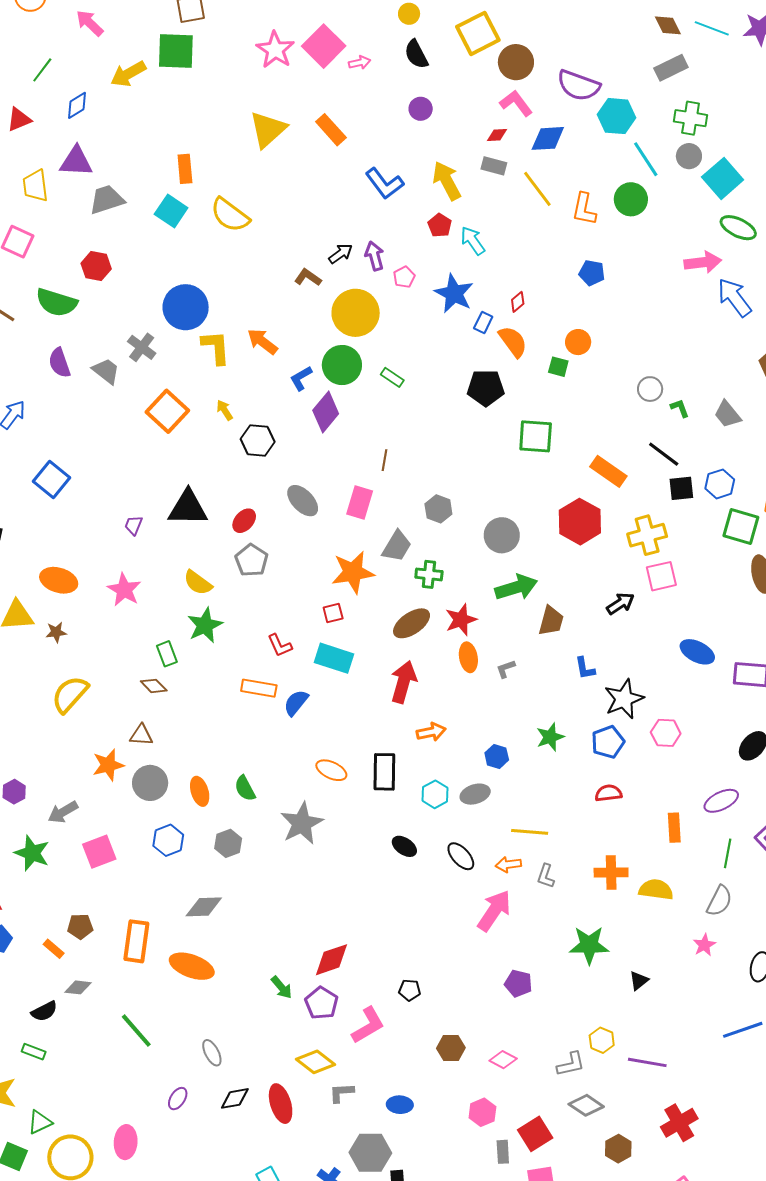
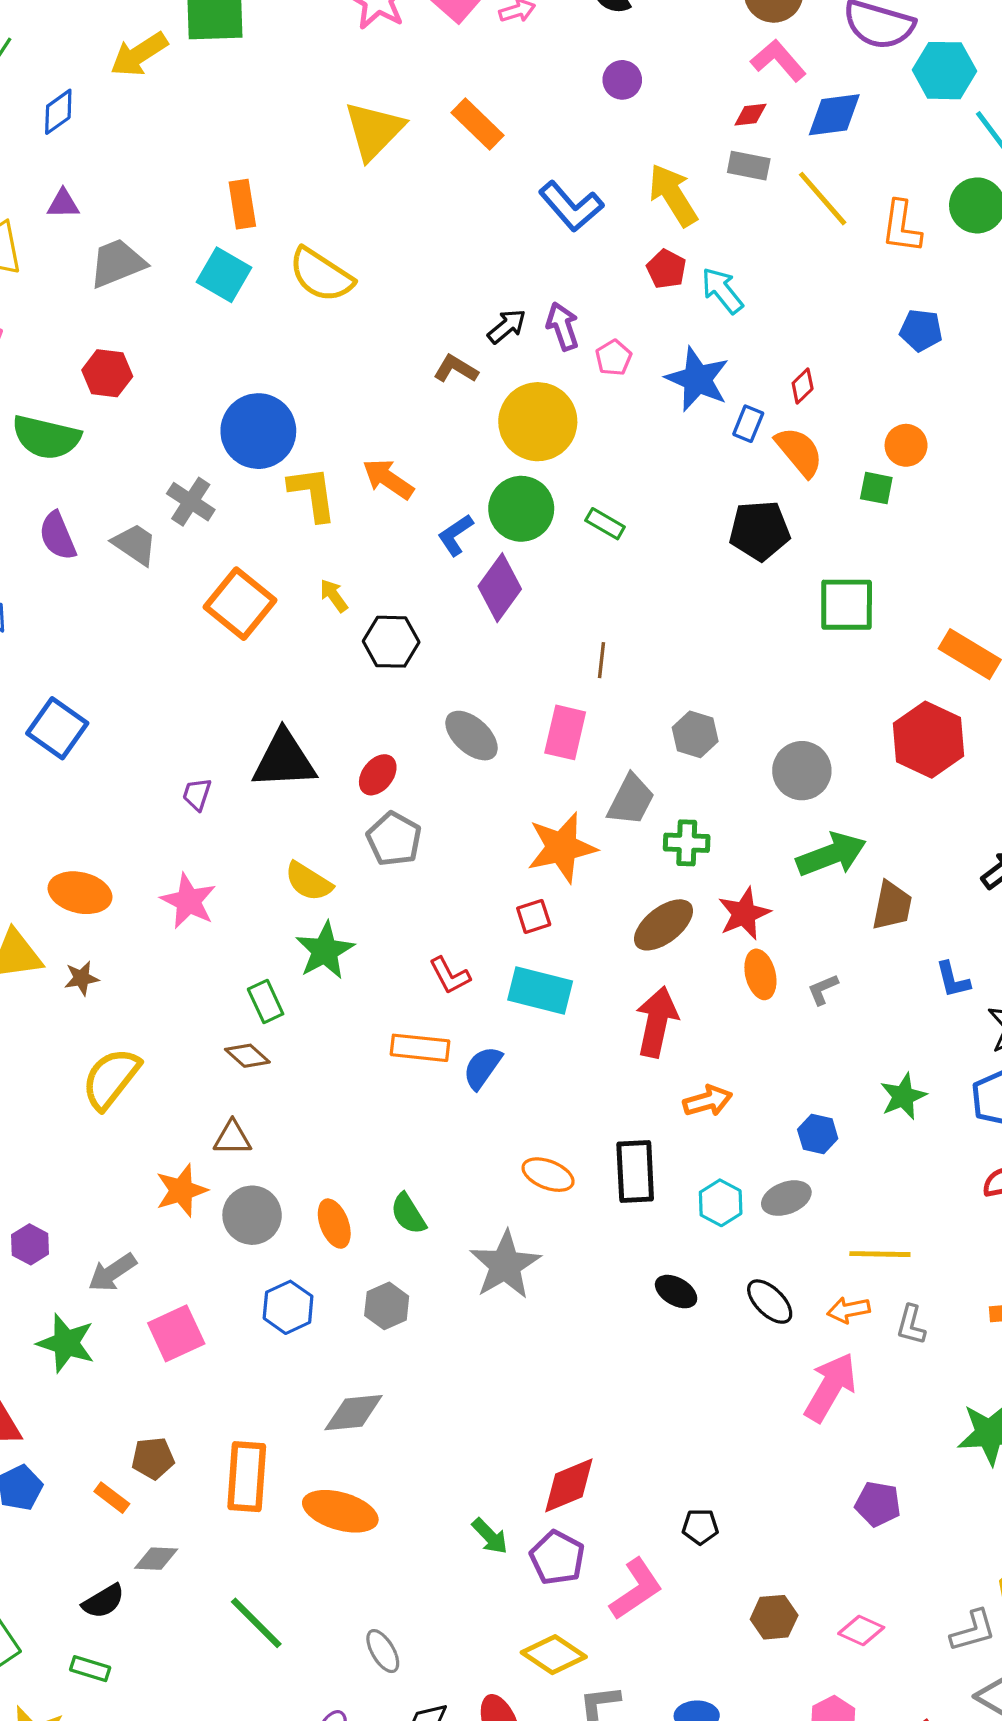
purple triangle: (76, 161) -> (63, 204), size x0.6

